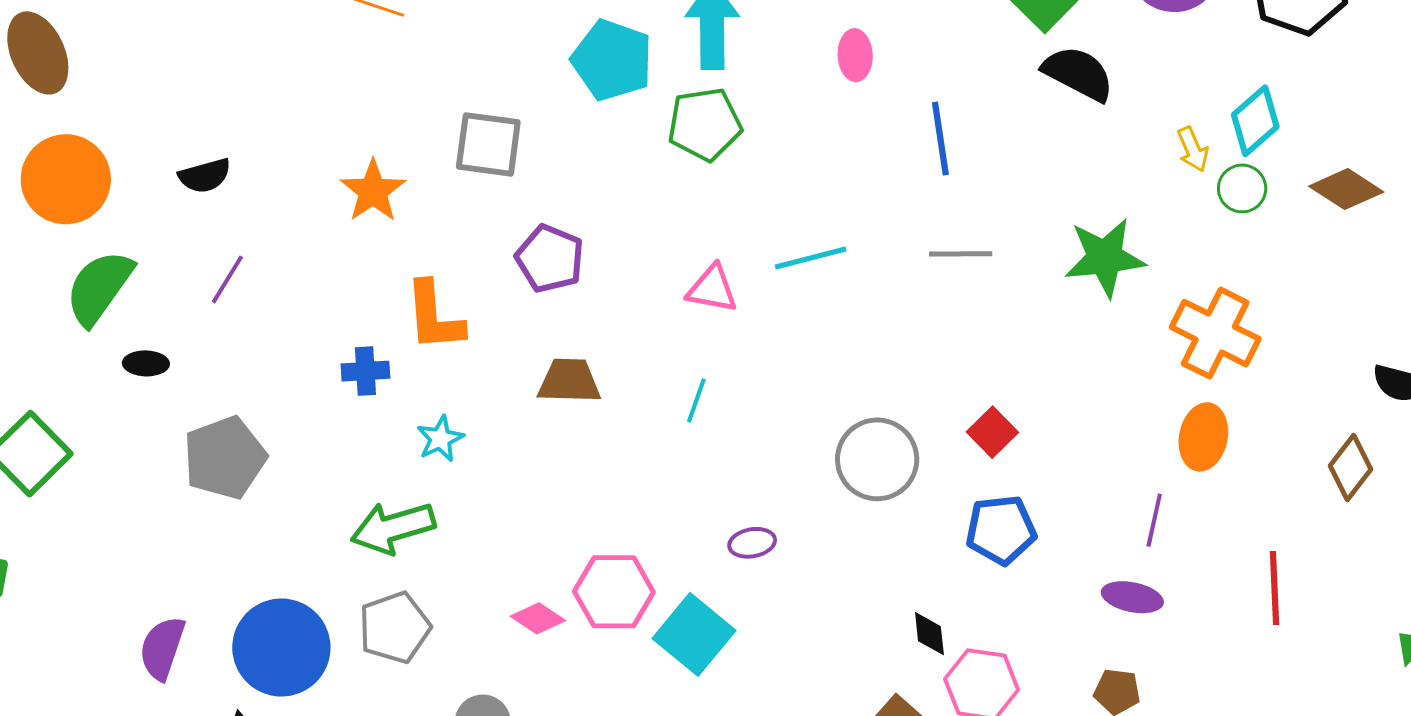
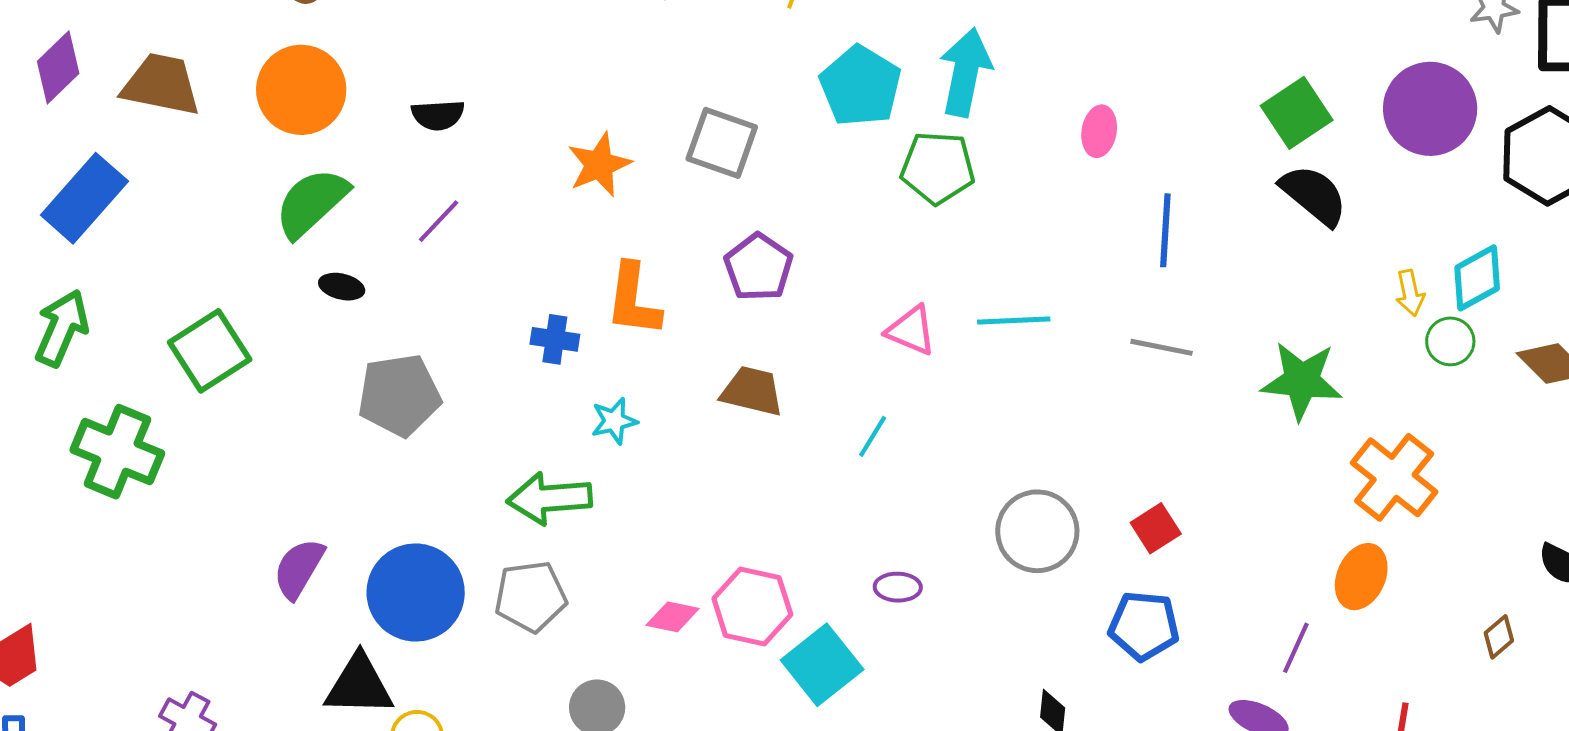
brown diamond: (1351, 468) -> (1499, 637), size x0.7
pink diamond: (538, 618) -> (673, 617), turned -34

